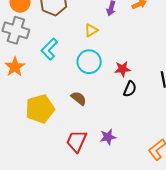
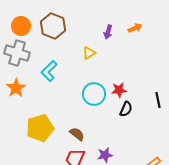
cyan circle: (89, 62) -> (94, 94), moved
brown semicircle: (79, 98) -> (77, 134), moved

